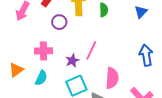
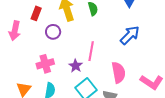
blue arrow: (146, 55) -> (130, 35), moved, turned 70

